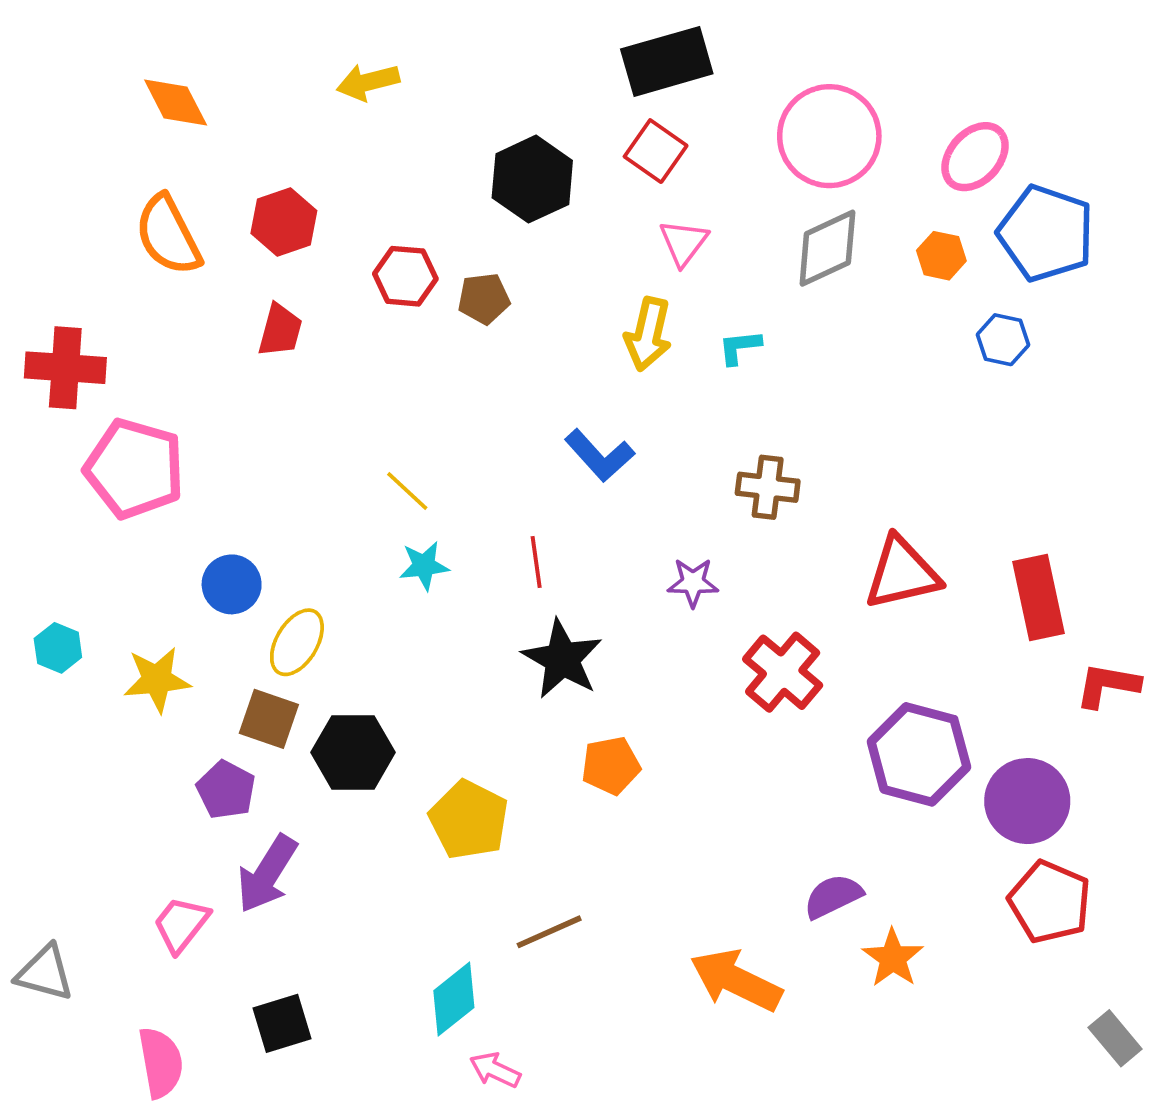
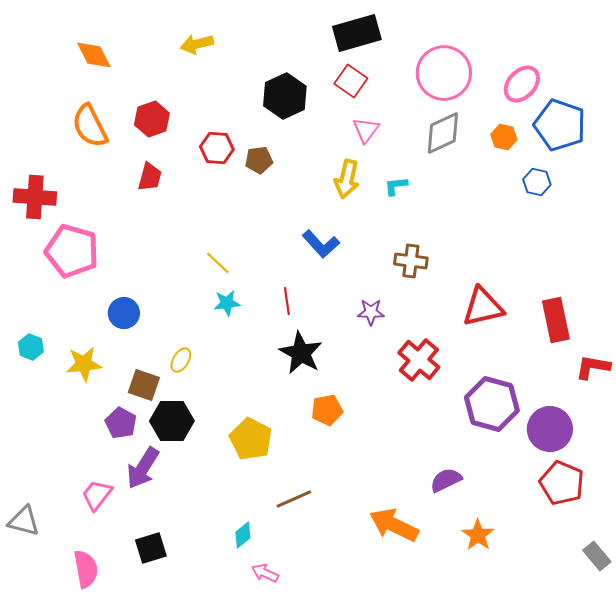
yellow ellipse: (297, 642) -> (181, 360), moved, size x0.7
black hexagon: (353, 752) -> (172, 421), moved
orange star: (893, 958) -> (478, 535), moved
cyan diamond: (454, 999) -> (243, 535), size x0.7

